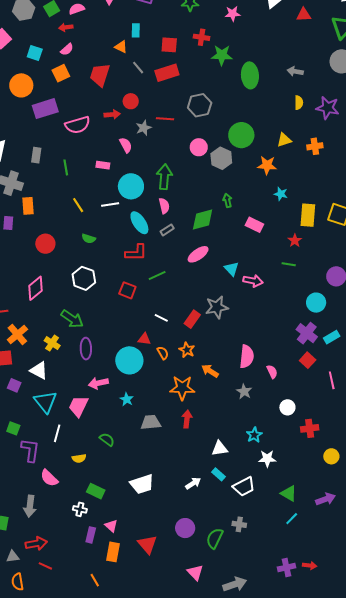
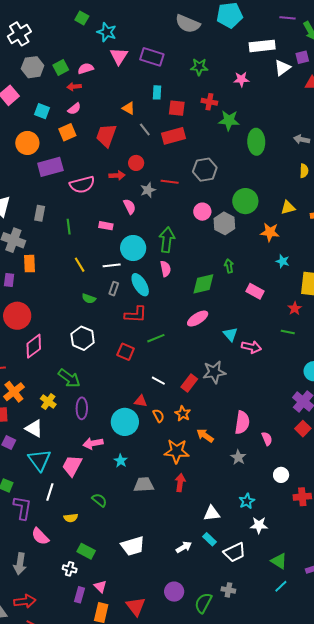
cyan rectangle: (136, 30) -> (157, 92), moved
gray rectangle: (167, 230) -> (114, 289), moved, turned -40
red circle: (45, 244) -> (17, 316), moved, size x1.4

